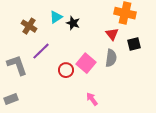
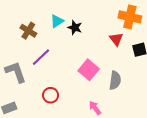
gray semicircle: (111, 58) -> (115, 80), moved
red circle: (66, 70) -> (51, 95), moved

